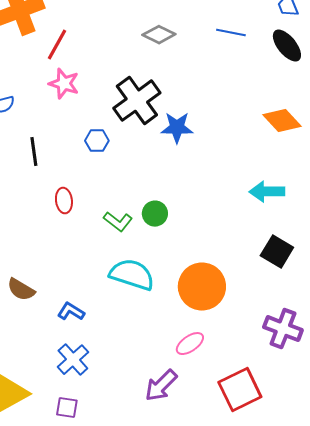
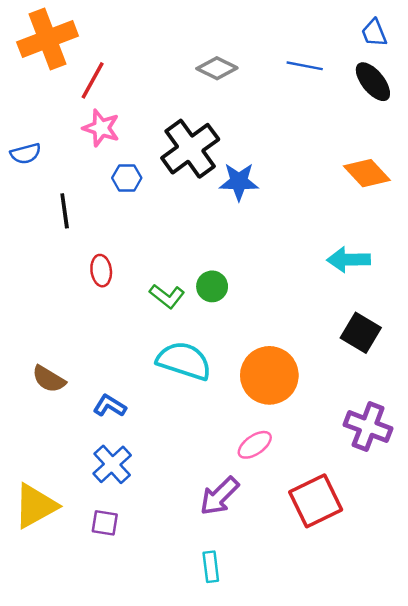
blue hexagon: (97, 141) -> (127, 178), moved

